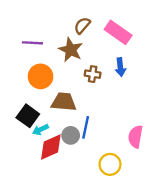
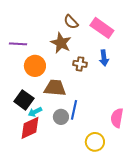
brown semicircle: (82, 25) -> (71, 22), turned -84
purple line: (32, 43) -> (18, 44), moved
red diamond: (51, 147) -> (30, 128), moved

